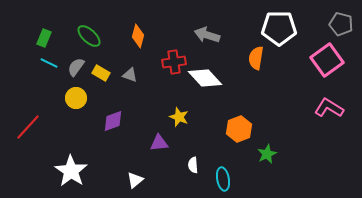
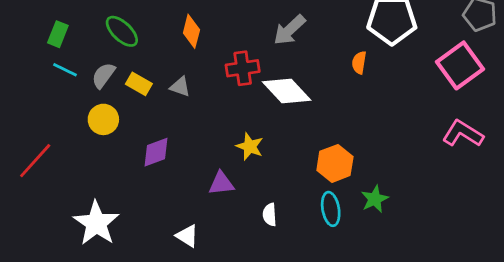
gray arrow: (207, 35) -> (289, 30), turned -60
orange semicircle: (256, 58) -> (359, 63), size x0.7
cyan ellipse: (223, 179) -> (331, 209), moved
white triangle: (135, 180) -> (187, 236), turned -48

